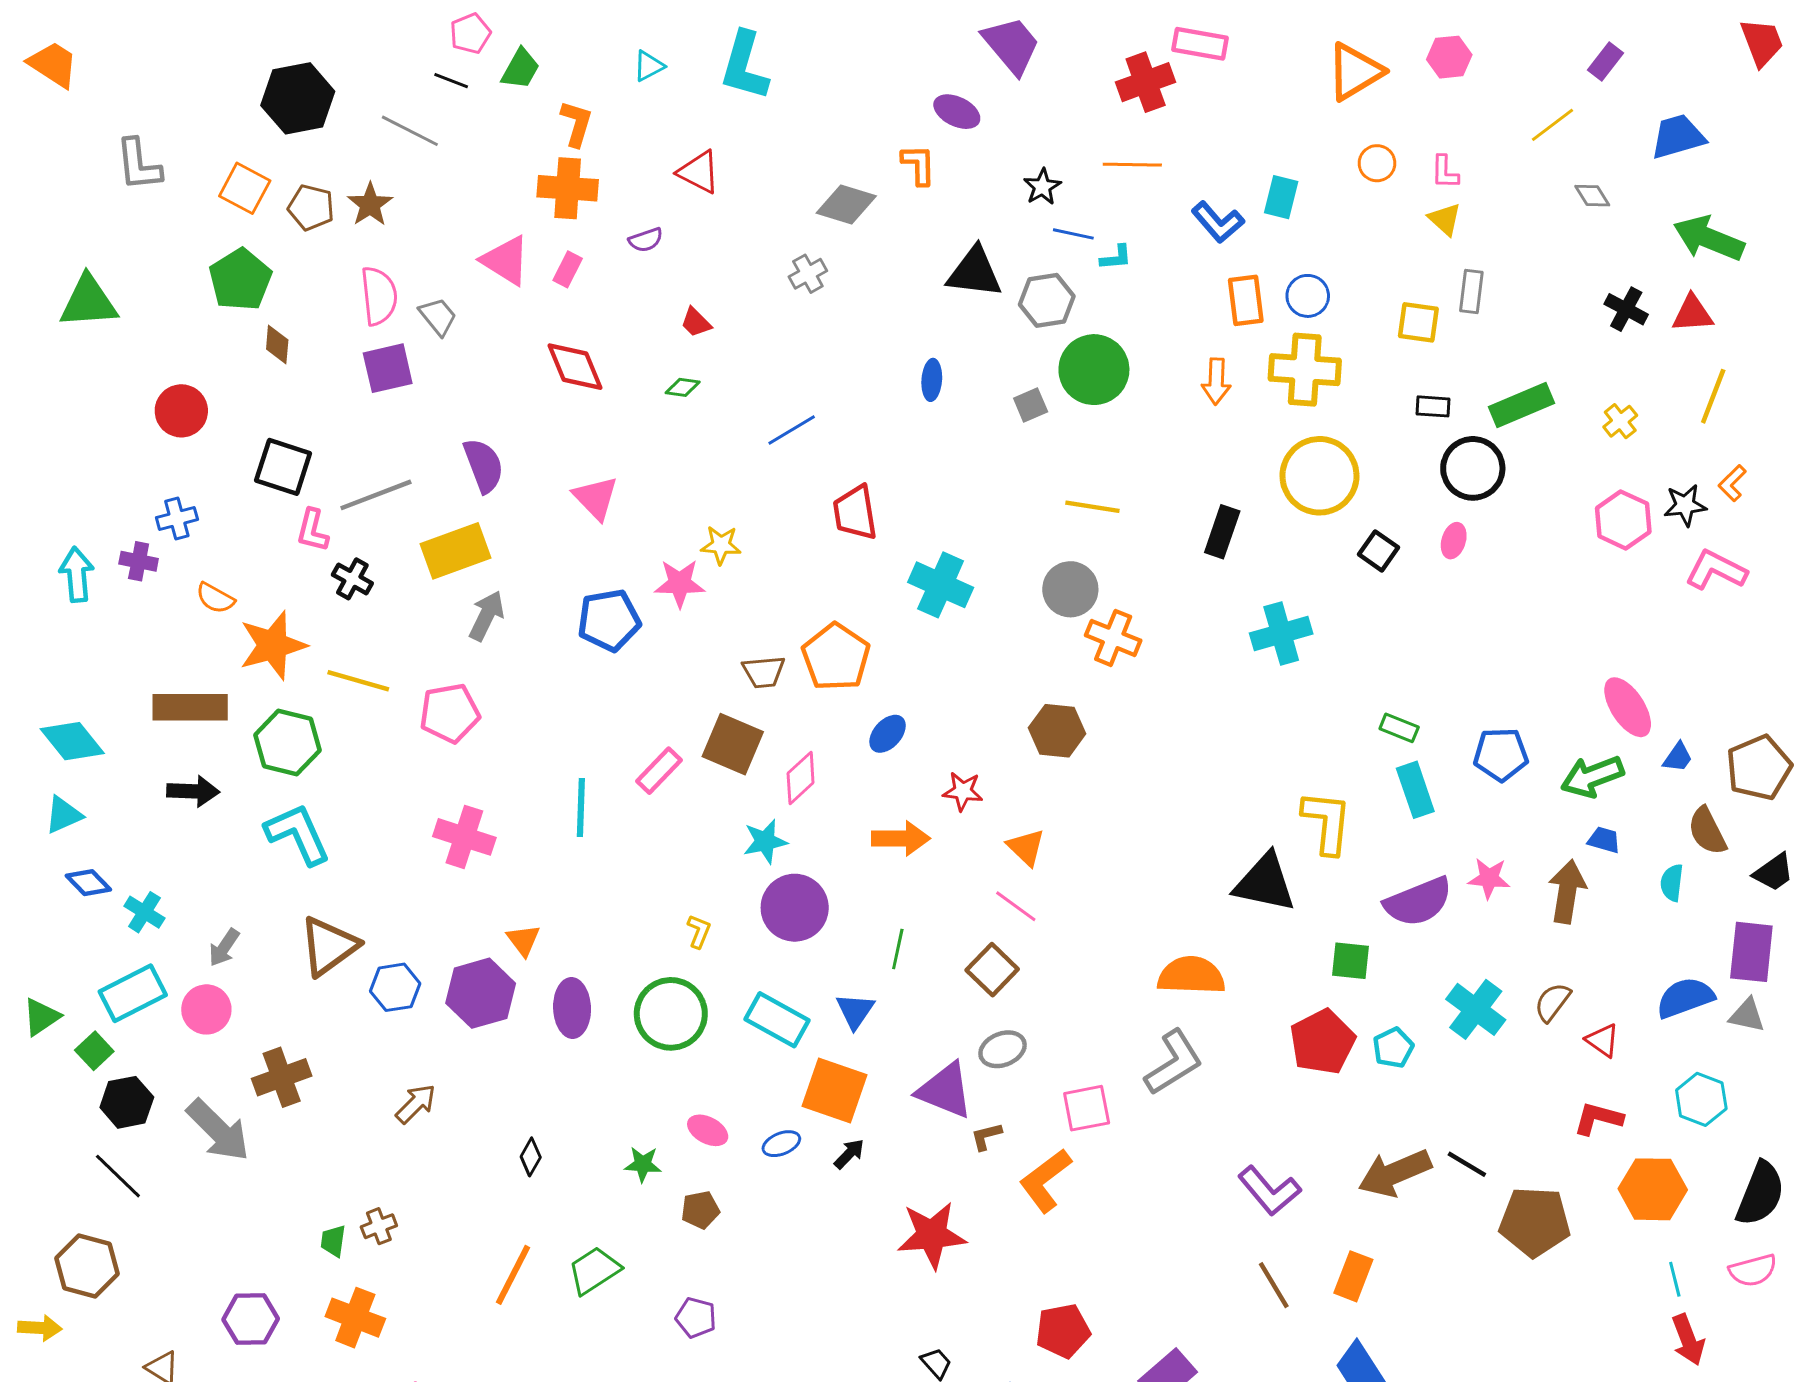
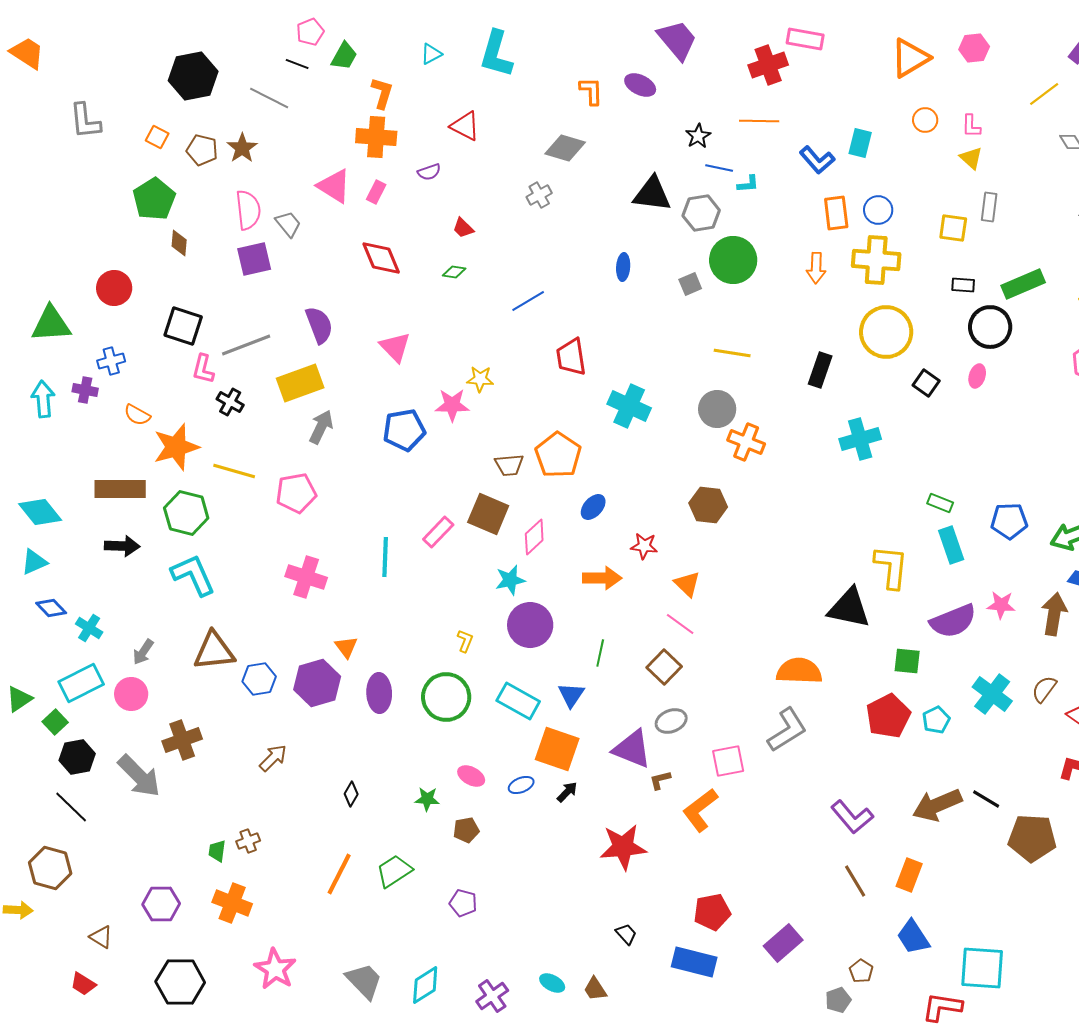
orange L-shape: (918, 165) -> (591, 91), moved
orange square: (245, 188) -> (157, 137), size x0.7
green triangle: (88, 302) -> (51, 324), moved
brown triangle: (329, 946) -> (214, 651), turned 30

